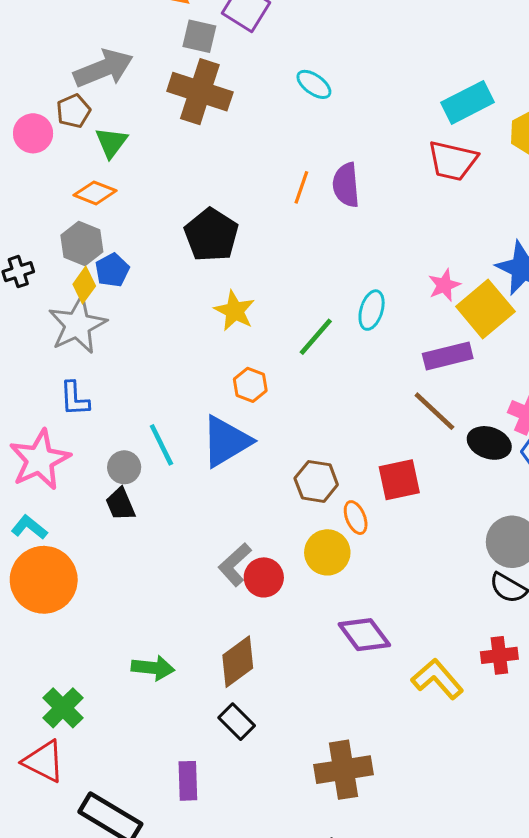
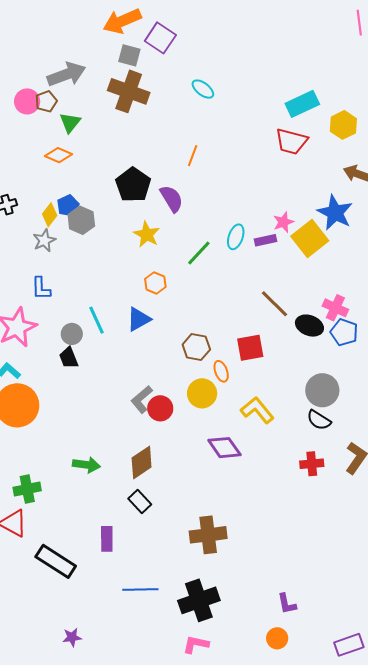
pink circle: (33, 133) -> (27, 101), moved
purple semicircle: (346, 185) -> (172, 199), moved, turned 152
gray hexagon: (82, 243) -> (81, 220), moved
gray star: (77, 325) -> (44, 240), size x0.6
purple rectangle: (448, 356) -> (266, 240), moved, size x0.7
blue triangle: (226, 441) -> (139, 319), size x0.7
yellow L-shape: (437, 679) -> (257, 410), moved
green cross: (63, 708) -> (27, 489), turned 32

